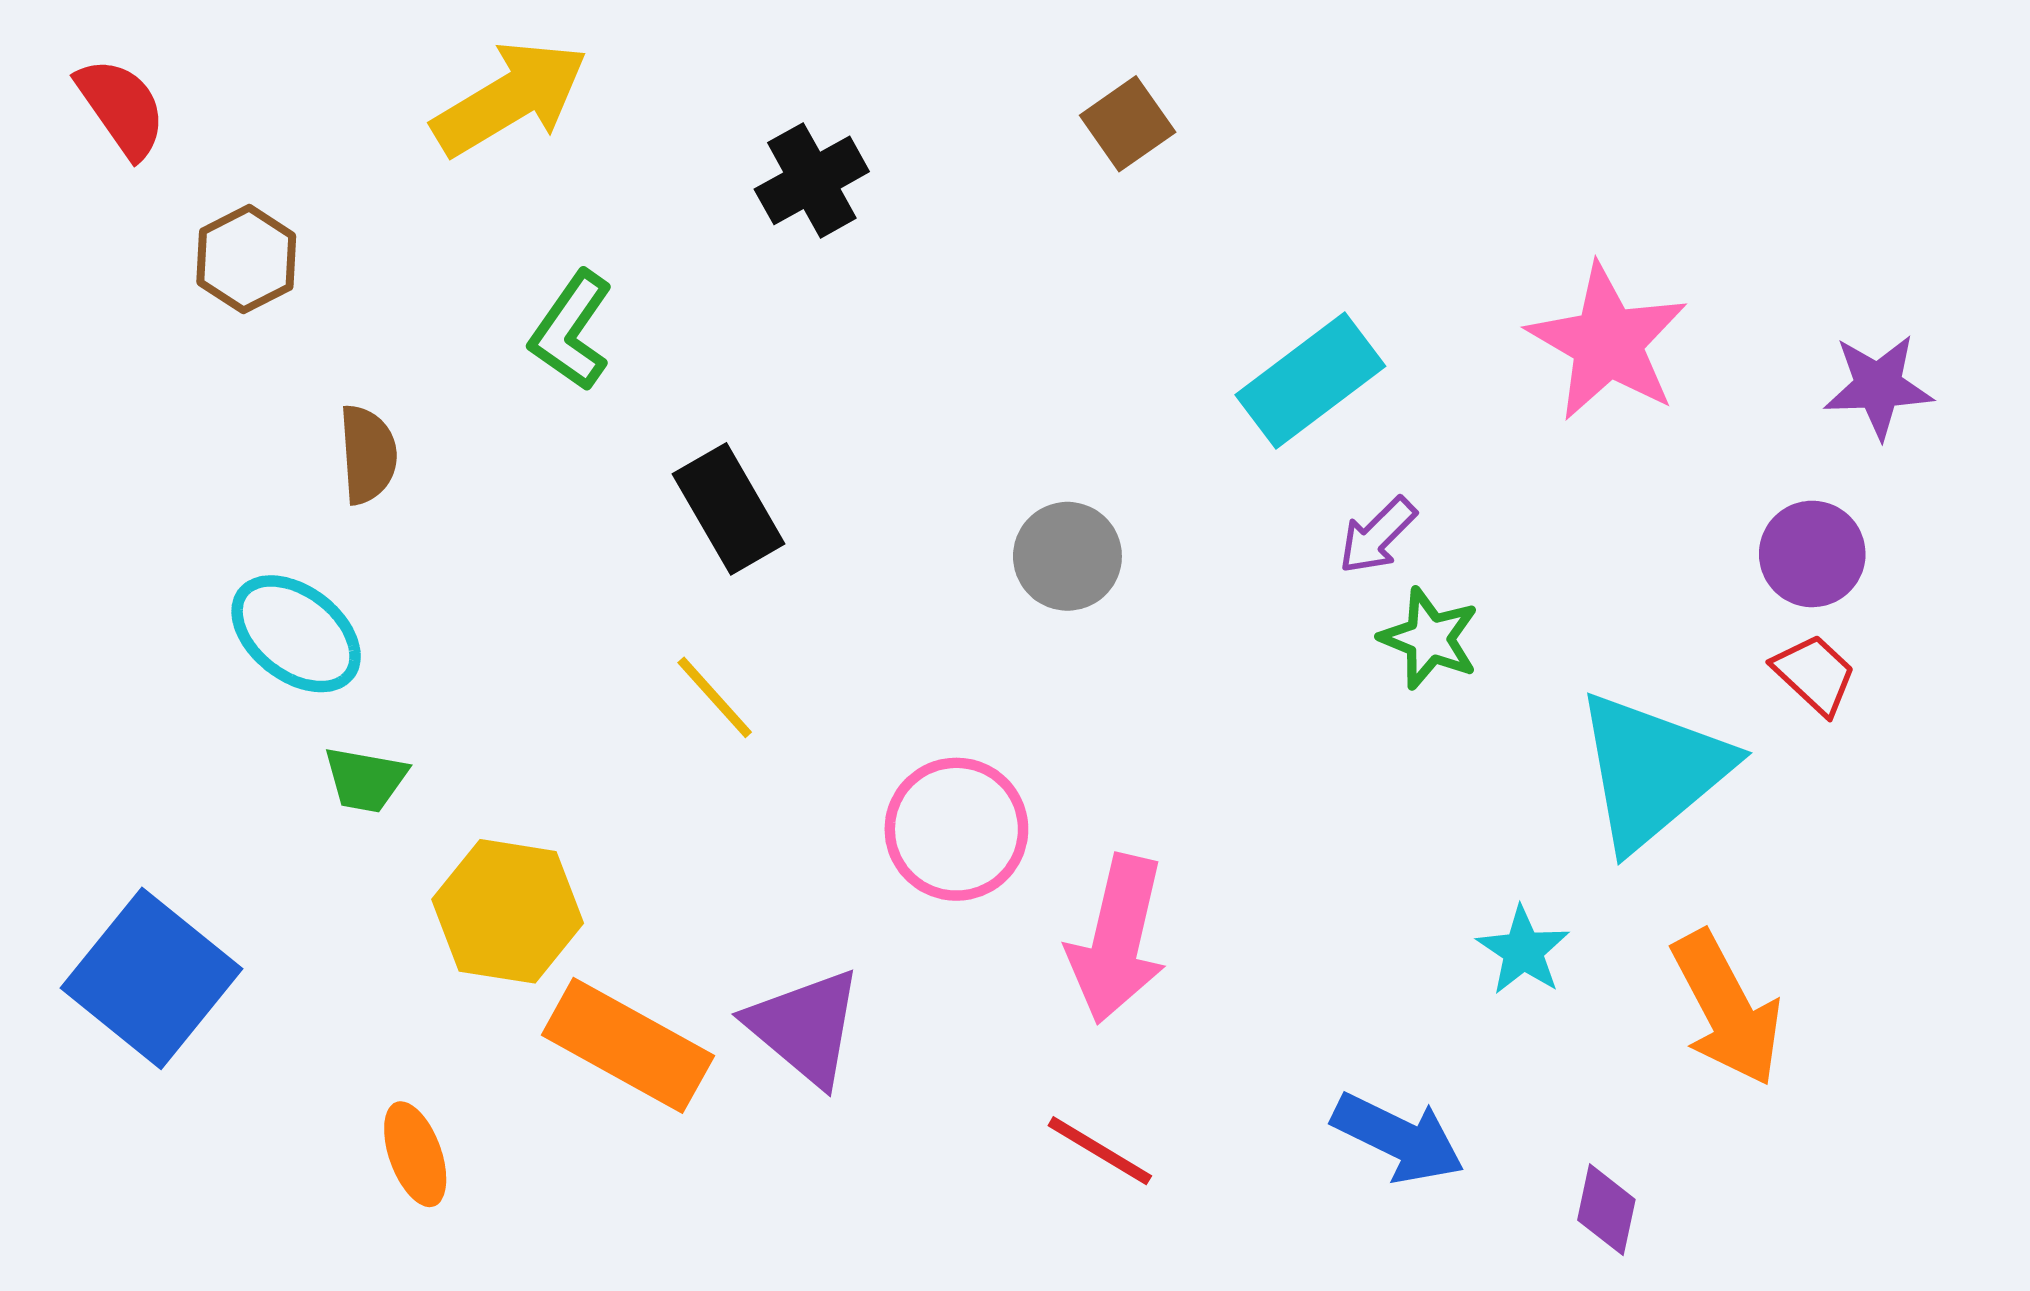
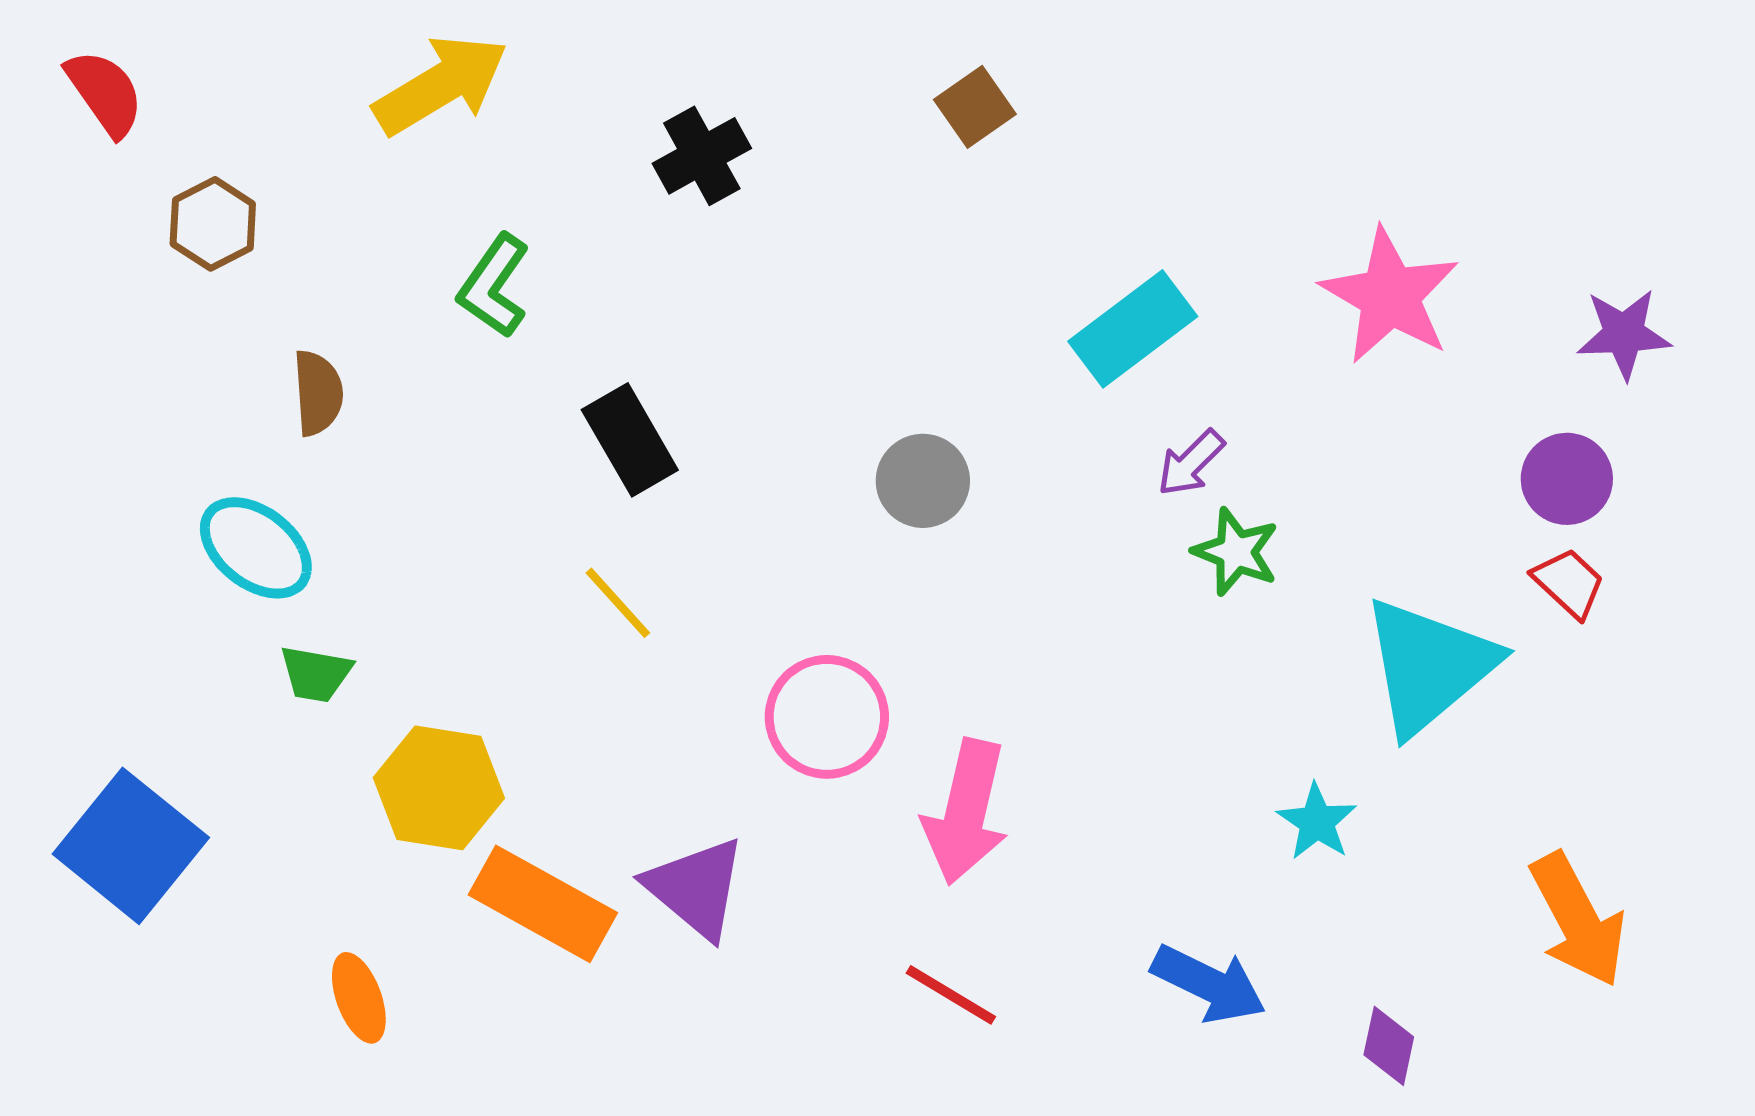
orange arrow: (1727, 1008) -> (1578, 920), moved

